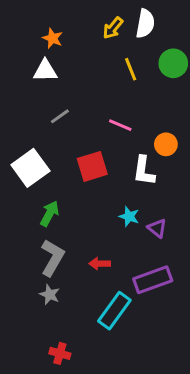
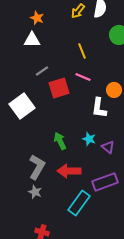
yellow line: (131, 69) -> (82, 51), moved
red square: (92, 166) -> (59, 88), moved
green arrow: (50, 214) -> (60, 141), moved, turned -54
red arrow: (100, 264) -> (69, 171), size x1.6

